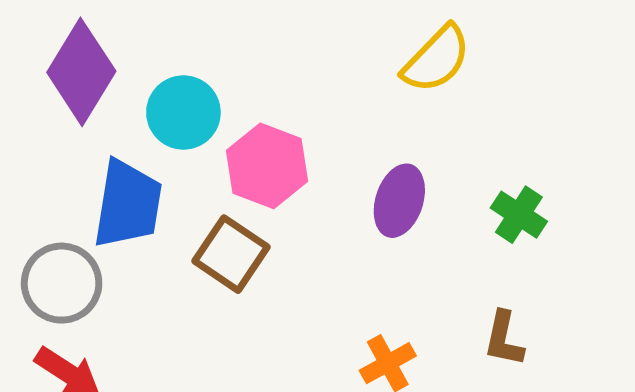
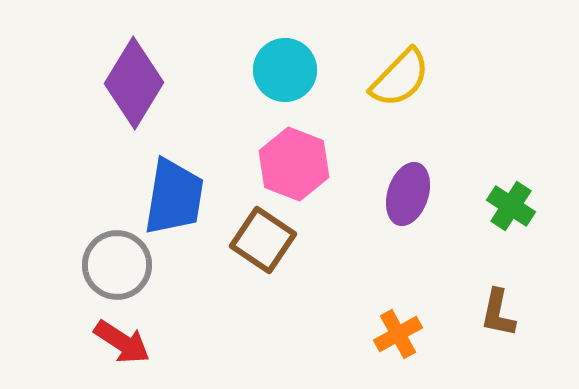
yellow semicircle: (436, 59) -> (400, 78), moved
cyan circle: (183, 112) -> (285, 70), moved

